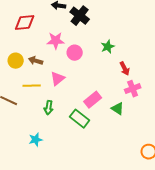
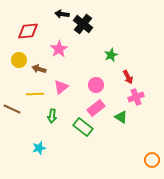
pink star: (56, 41) -> (59, 49), turned -30
pink circle: (75, 53) -> (96, 85), moved
yellow circle: (16, 61) -> (19, 60), moved

